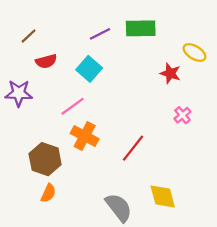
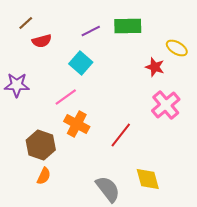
brown line: (29, 36) -> (26, 23), moved
red semicircle: (46, 61) -> (42, 41), moved
pink cross: (182, 115) -> (166, 105), size x1.8

